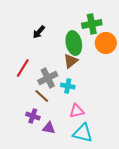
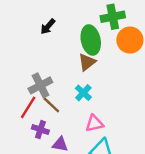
red line: (23, 68) -> (28, 107), moved
gray cross: (48, 78) -> (40, 85), moved
cyan cross: (68, 86) -> (83, 93), turned 32

